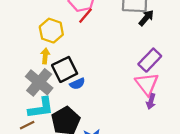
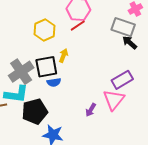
black arrow: (146, 18) -> (130, 43), turned -105
yellow arrow: (45, 56) -> (63, 56), moved
purple arrow: (151, 101) -> (91, 110), moved

